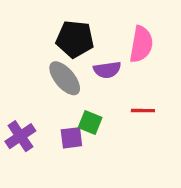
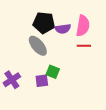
purple semicircle: (107, 70) -> (63, 29), moved
red line: (143, 111) -> (84, 46), moved

